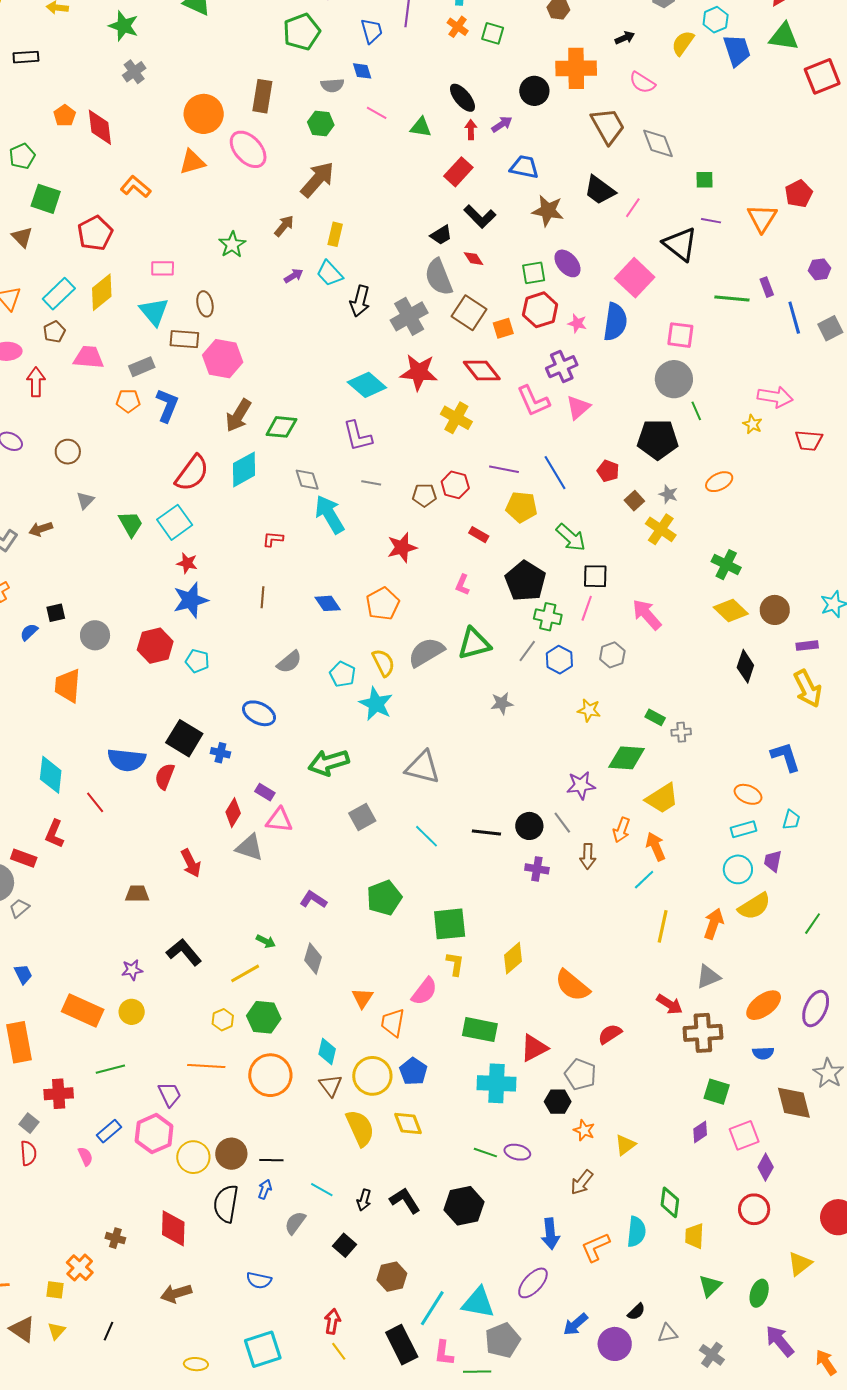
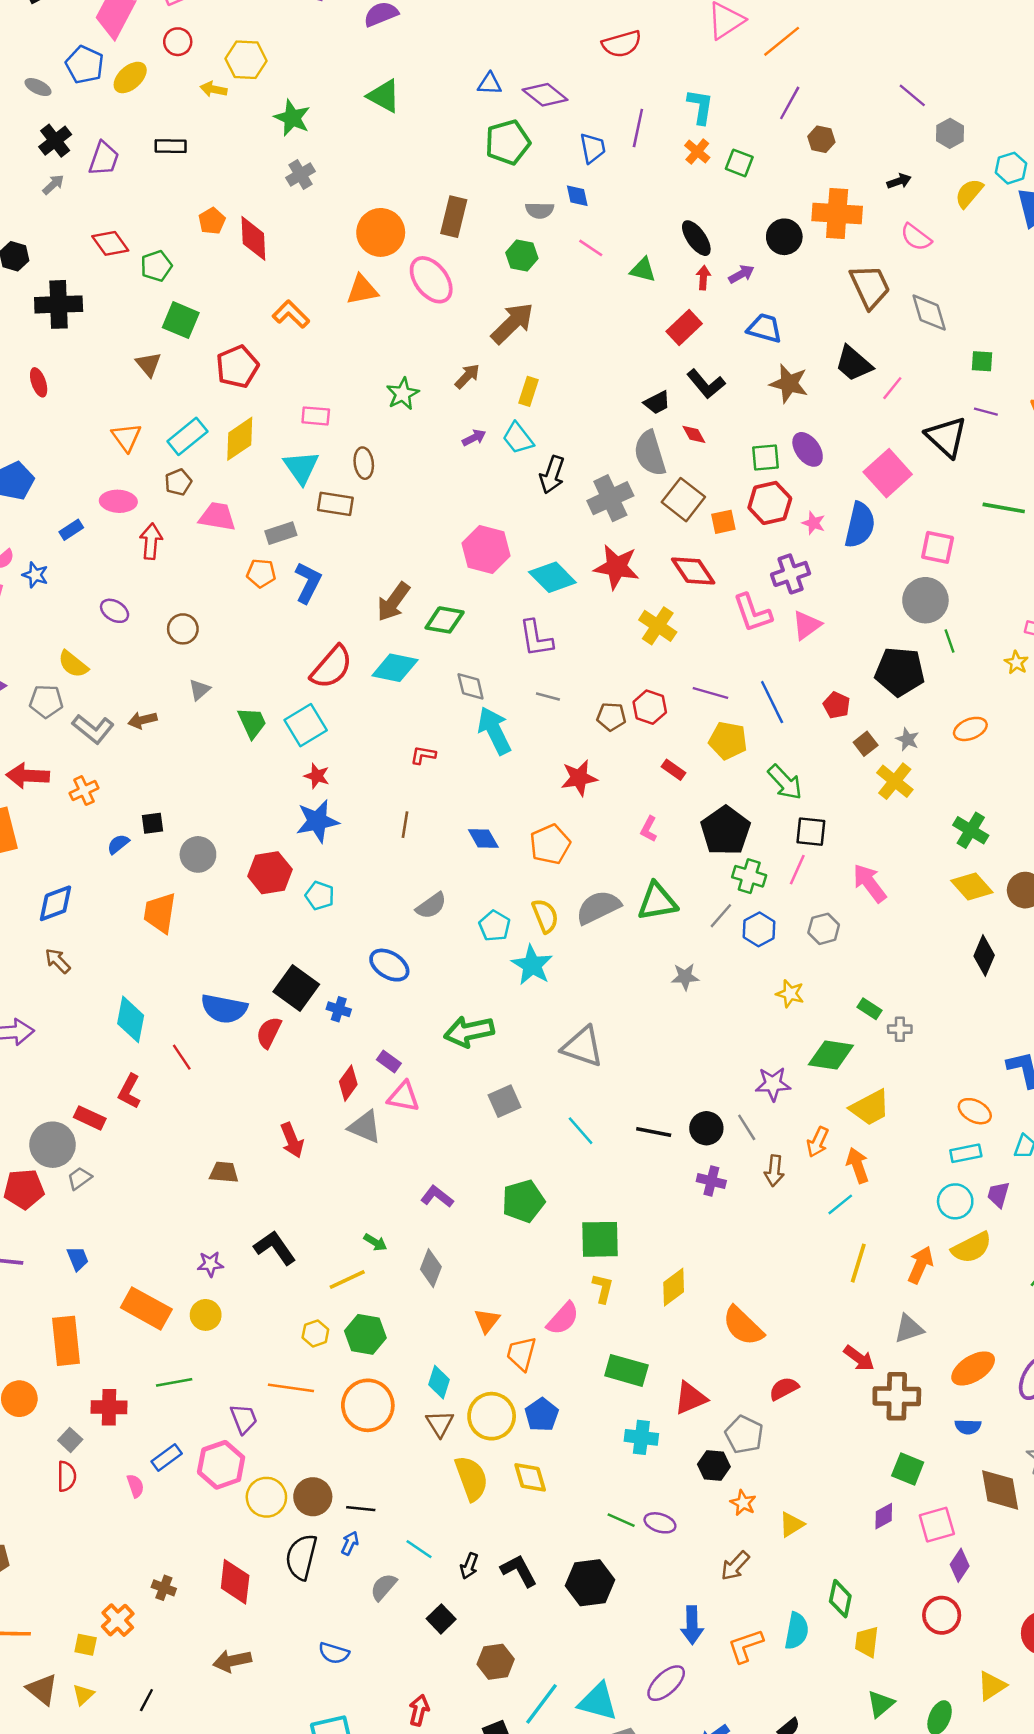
pink hexagon: (223, 359) -> (486, 550), moved
cyan diamond: (244, 469) -> (395, 668), turned 36
cyan cross: (497, 1083) -> (641, 1437), size x0.7

